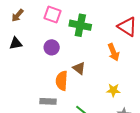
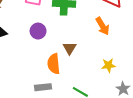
brown triangle: (79, 68) -> (70, 48), turned 32

